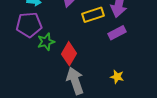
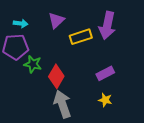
purple rectangle: (117, 33) -> (105, 73), moved
green star: (46, 42) -> (33, 64), turned 30

